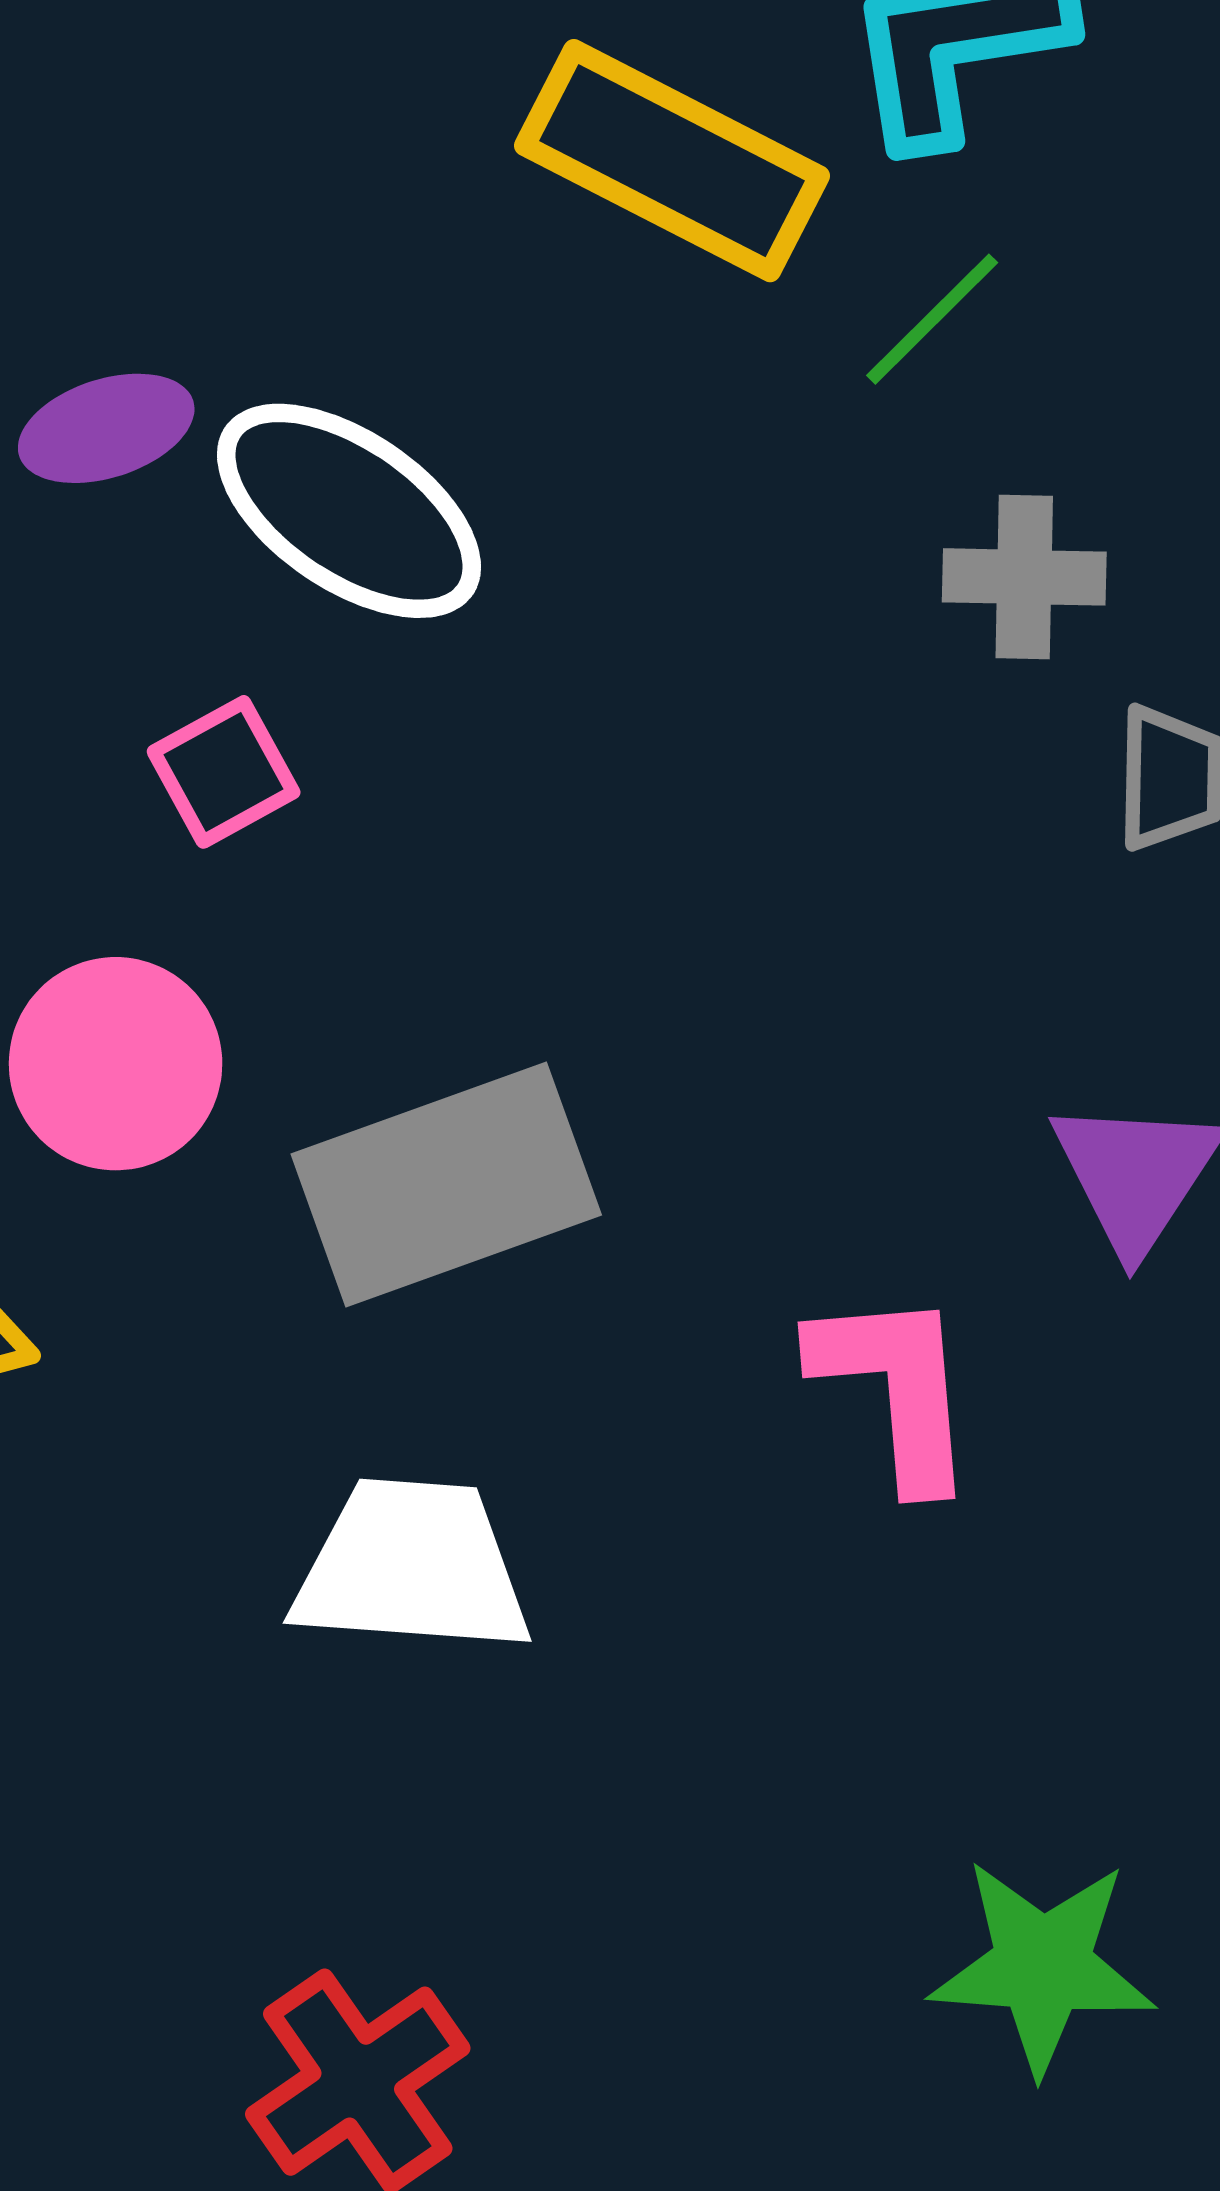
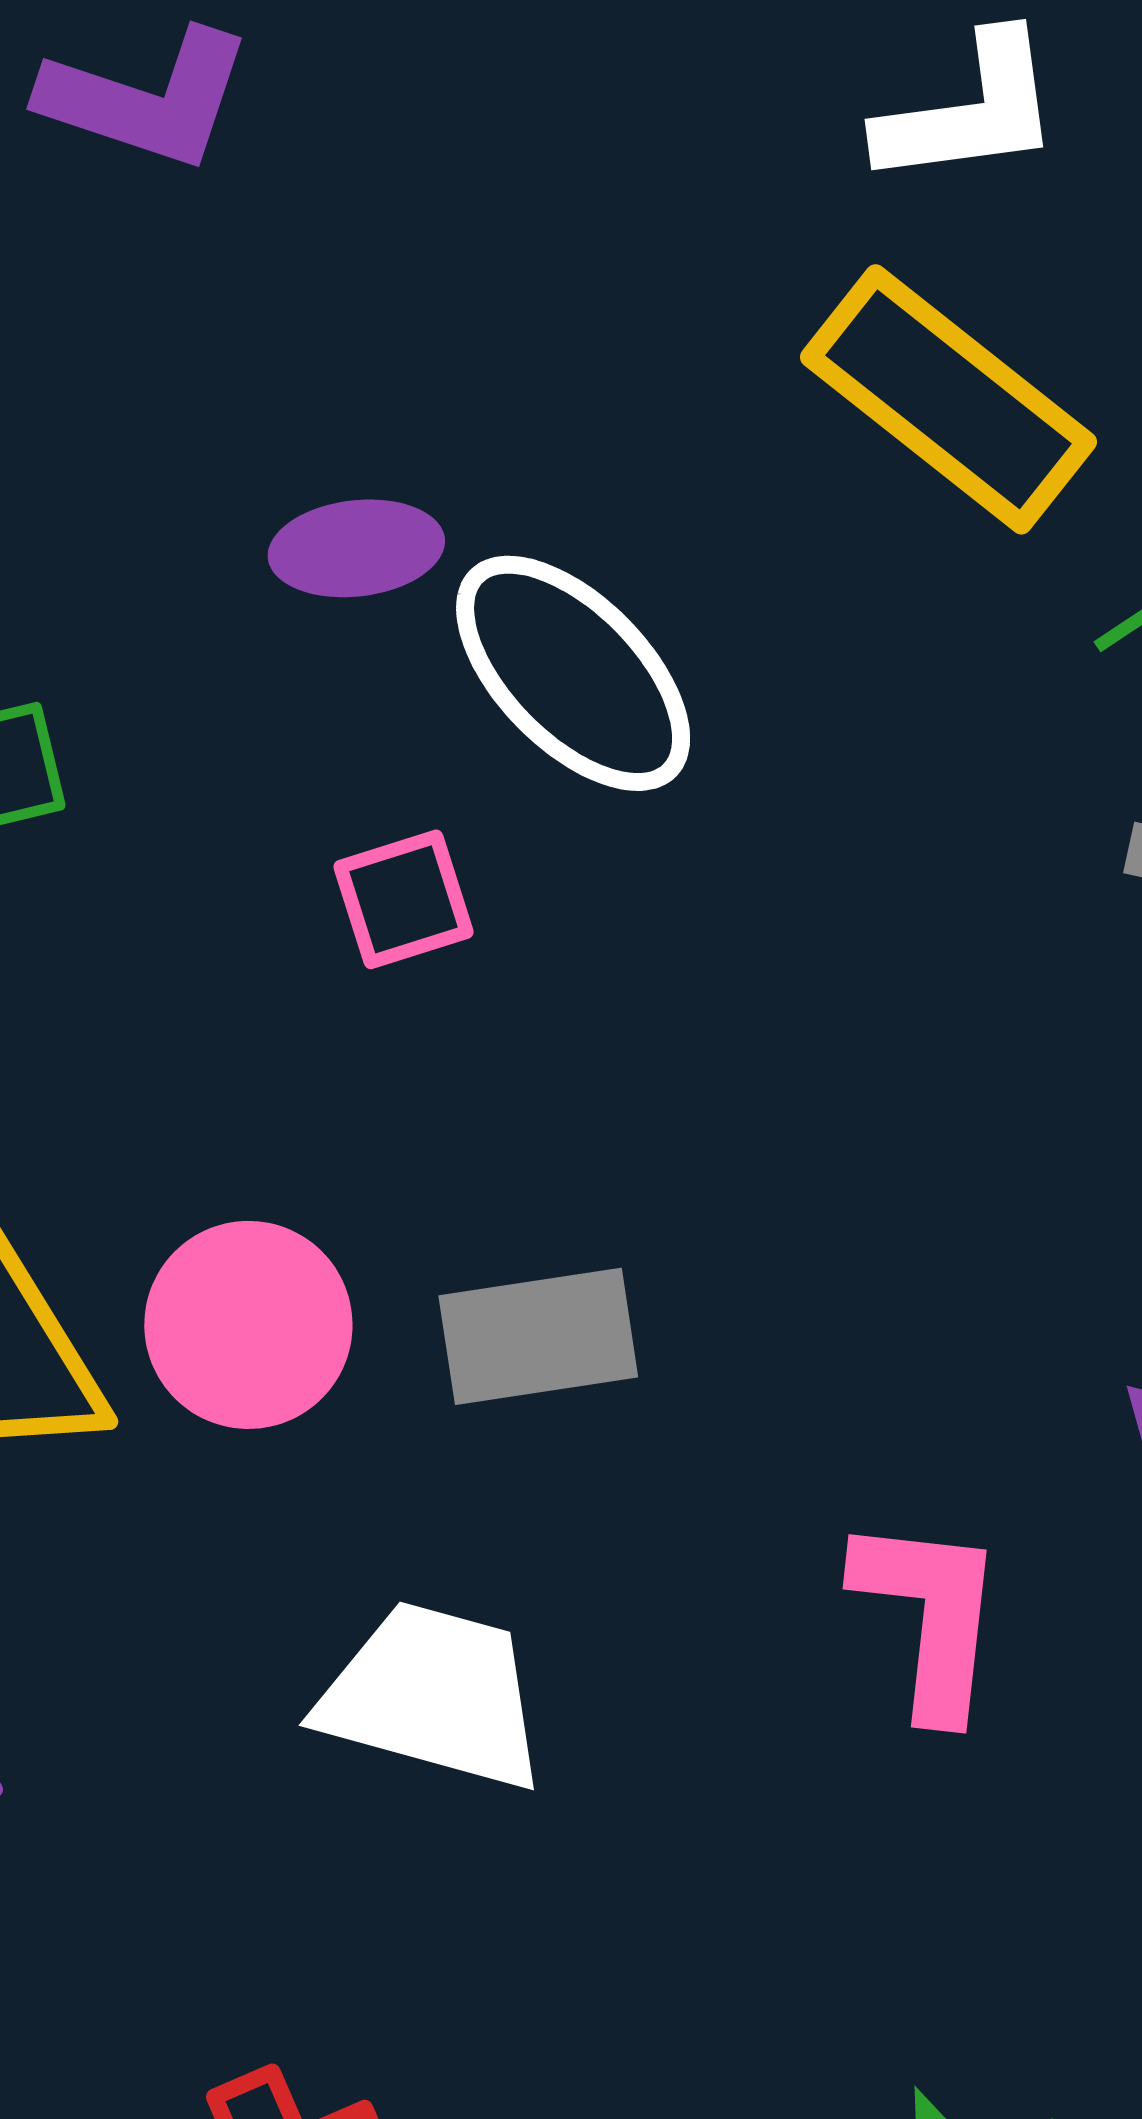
pink circle: (116, 1064) -> (248, 1325), moved
gray rectangle: (446, 1185) -> (538, 1336), size x0.7

